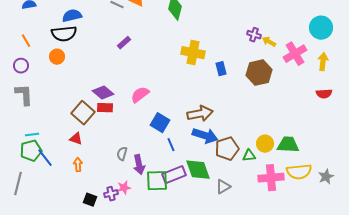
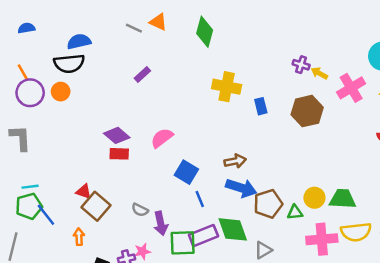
purple circle: (21, 66) -> (30, 93), moved, size x1.5
brown square: (83, 113) -> (96, 206), moved
brown arrow: (200, 114) -> (235, 161), size x0.7
gray semicircle: (122, 154) -> (140, 210), turned -80
orange arrow: (78, 165) -> (79, 237), moved

